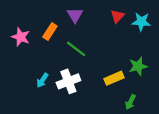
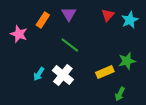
cyan star: (141, 22) -> (130, 20), turned -30
orange rectangle: (50, 31) -> (43, 20), moved
white cross: (68, 81) -> (63, 75), turned -30

